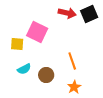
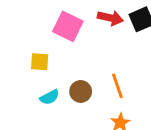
pink square: (37, 32) -> (68, 26), moved
brown circle: (46, 75) -> (81, 91), moved

